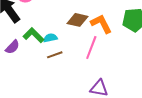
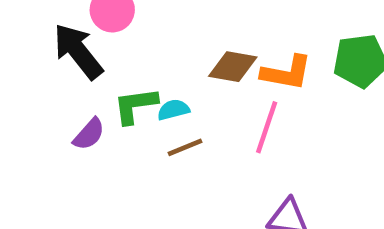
orange L-shape: (101, 24) -> (286, 73), turned 130
green L-shape: (34, 35) -> (135, 105), turned -50

